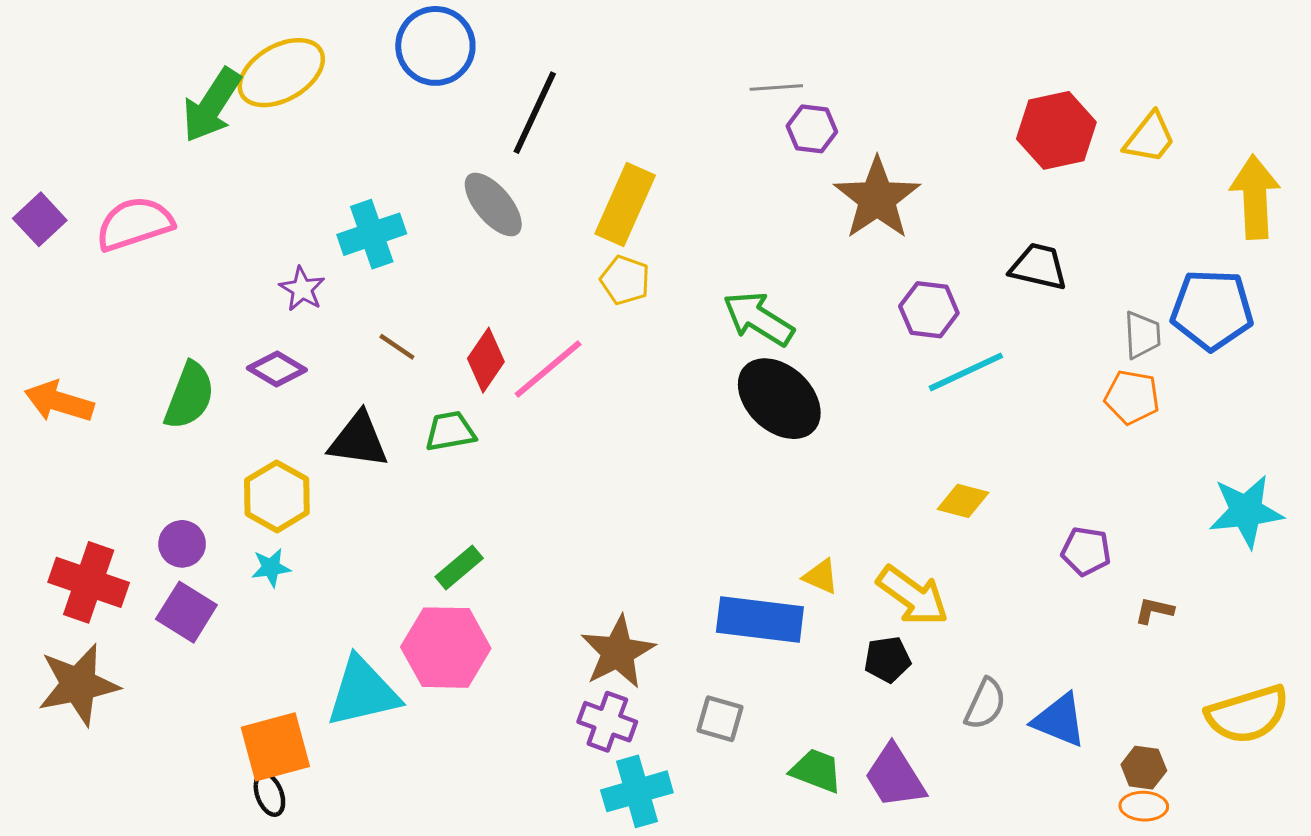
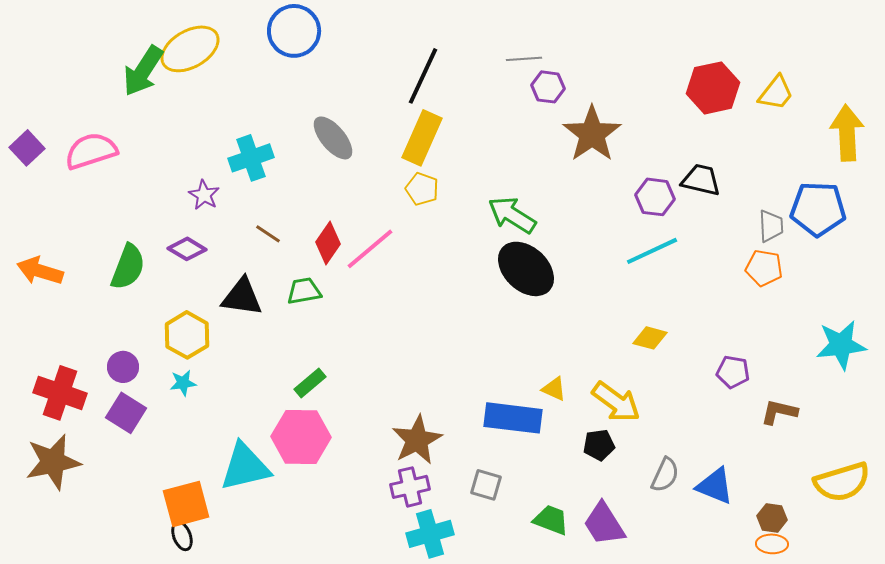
black line: (535, 113) -> (423, 76), moved
purple hexagon: (929, 310) -> (655, 197), moved
brown L-shape: (1154, 611) -> (779, 412), size x1.4
purple cross: (607, 722) -> (410, 487), turned -33

